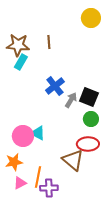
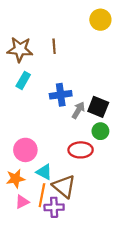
cyan rectangle: (21, 62) -> (23, 80), moved
blue cross: (55, 86) -> (61, 95), turned 30
cyan triangle: (38, 133) -> (44, 172), moved
red ellipse: (88, 144) -> (81, 150), moved
brown triangle: (73, 160) -> (64, 186), moved

